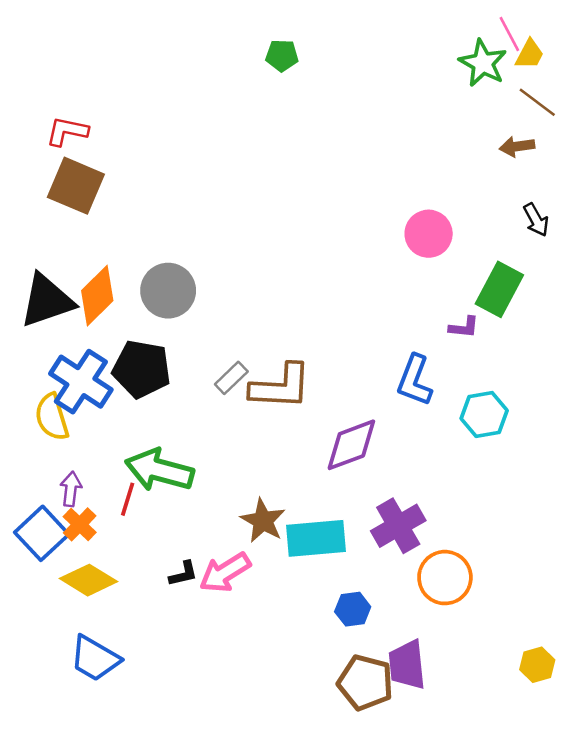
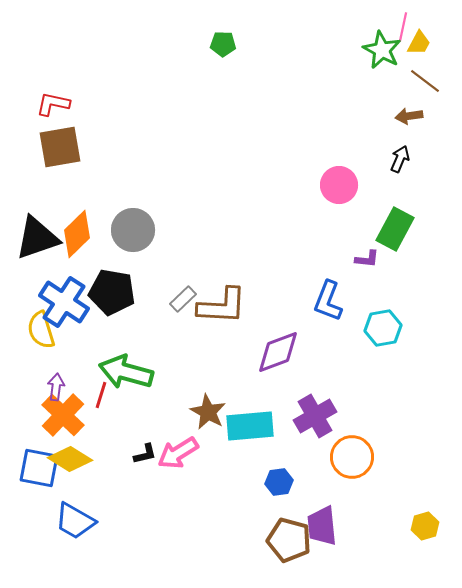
pink line: (509, 34) -> (403, 27), turned 40
brown square: (76, 186) -> (60, 147), turned -33
black arrow: (536, 220) -> (400, 159), moved, turned -128
orange cross: (80, 524) -> (63, 415), size x1.6
blue square: (42, 533) -> (39, 468), moved, turned -36

